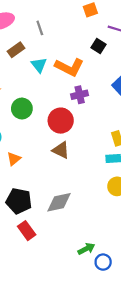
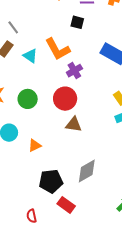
gray line: (40, 28) -> (13, 27), moved
orange L-shape: (69, 67) -> (58, 49), turned 52
orange triangle: (14, 159) -> (35, 145), turned 32

